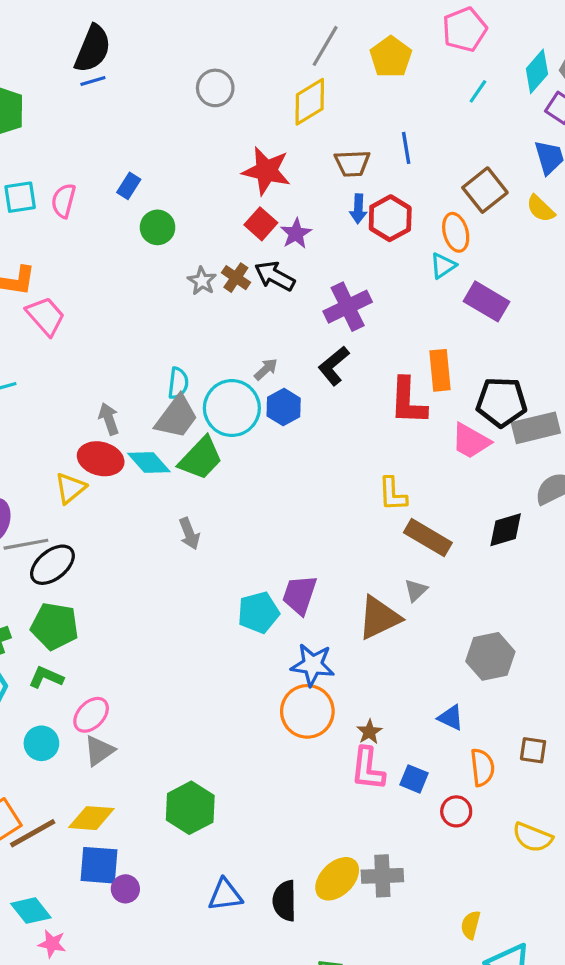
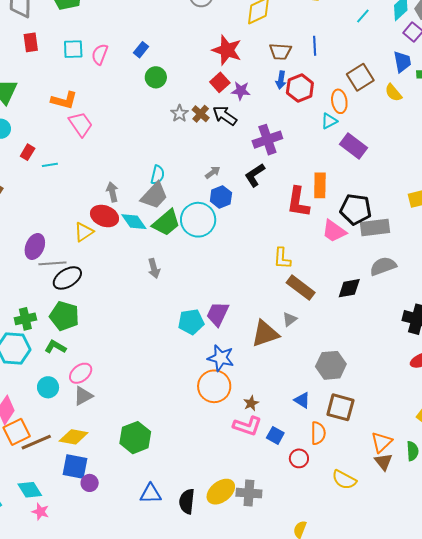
purple star: (296, 233) -> (241, 91), turned 30
cyan circle: (232, 408) -> (198, 220), moved
brown square: (533, 750) -> (340, 407), moved, size x1.6
pink L-shape: (368, 769) -> (247, 426), turned -84

